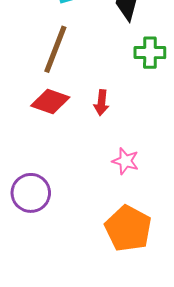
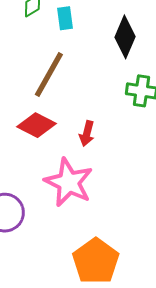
pink star: (125, 161) -> (69, 182), moved, size x1.8

